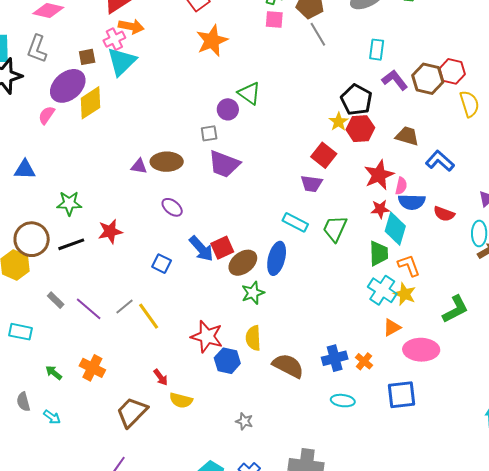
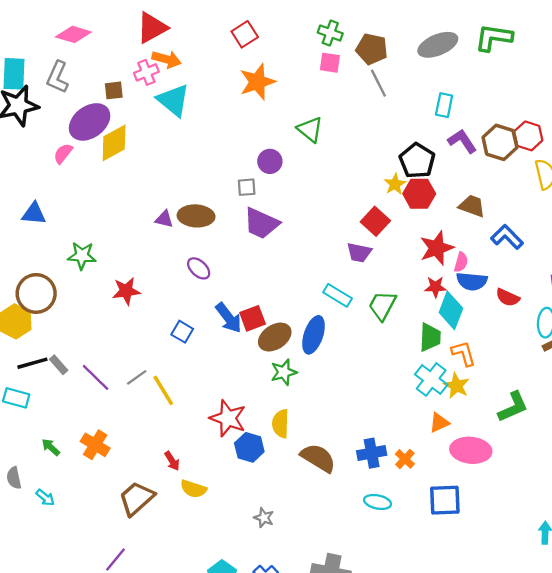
cyan triangle: (122, 62) -> (173, 100), moved, turned -40
green triangle: (249, 93) -> (310, 129), moved
black line: (71, 244) -> (32, 363), moved

